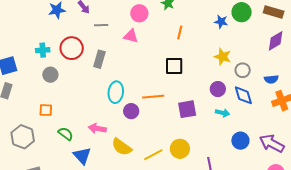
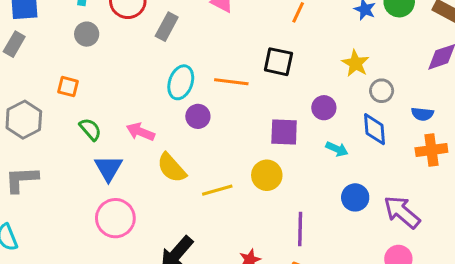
purple circle: (218, 89) -> (324, 108), moved
orange line: (153, 97) -> (231, 82), moved
yellow circle: (180, 149) -> (267, 175), moved

